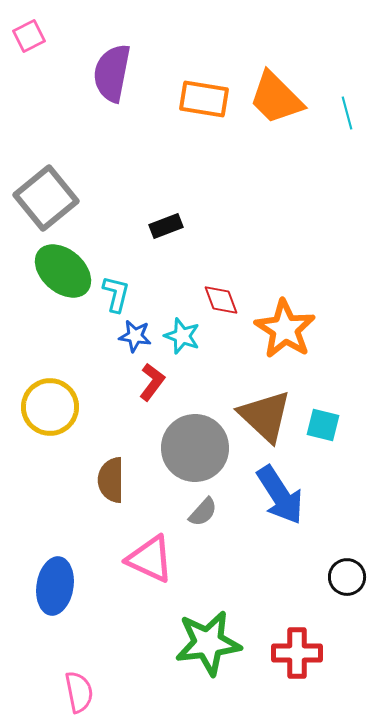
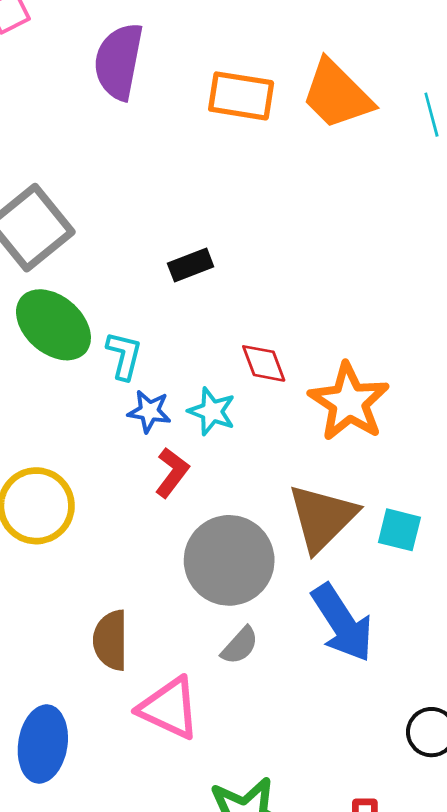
brown triangle: (265, 416) -> (322, 518), turned 32
brown semicircle: (111, 480) -> (111, 640), moved

